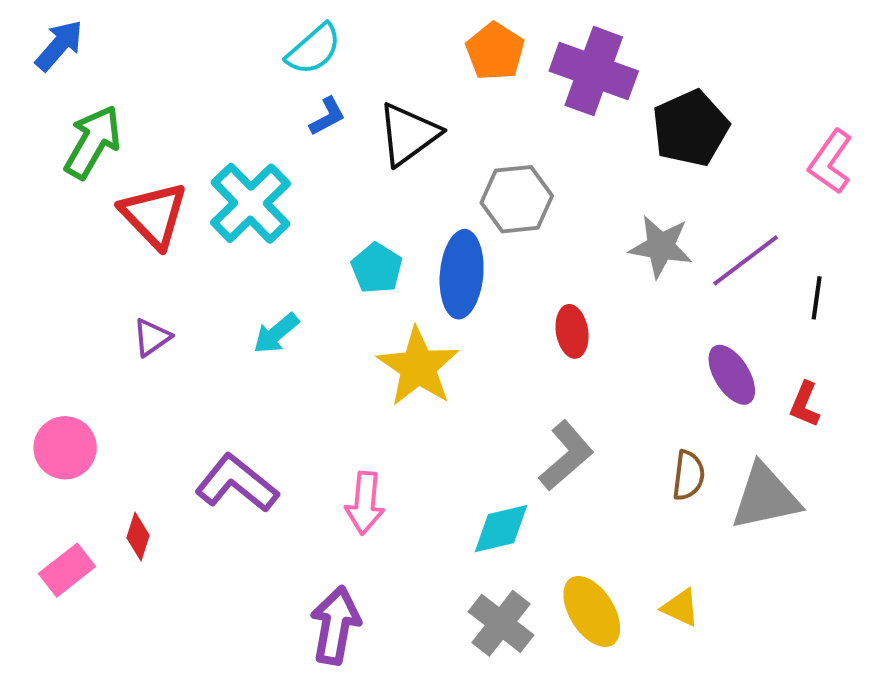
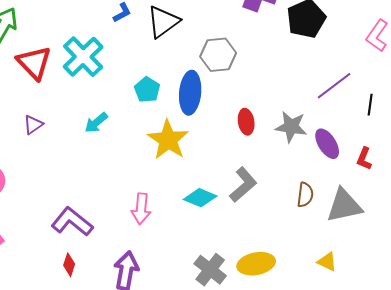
gray star: (661, 247) -> (291, 127), moved
purple L-shape: (237, 483) -> (72, 222), moved
cyan diamond: (501, 529) -> (200, 198), moved, turned 36
red diamond: (138, 537) -> (69, 265), moved
yellow triangle: (681, 608) -> (327, 262), moved
yellow ellipse: (592, 611) -> (256, 264), turned -69

